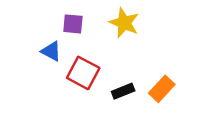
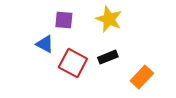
black rectangle: (123, 91) -> (108, 57), moved

